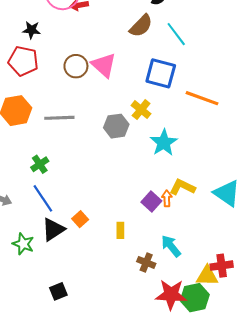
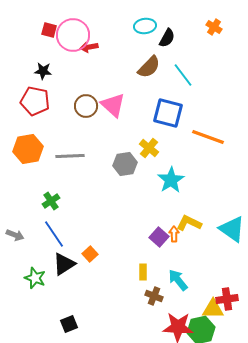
yellow rectangle: (120, 230) -> (143, 272), moved

